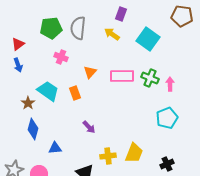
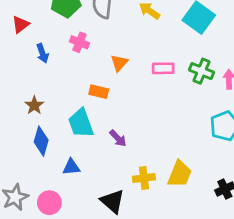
blue arrow: (18, 65) -> (42, 53), moved
pink rectangle: (122, 76) -> (163, 68), size x0.7
cyan trapezoid: (48, 91) -> (81, 123), moved, turned -145
orange rectangle: (75, 93) -> (99, 92), turned -56

